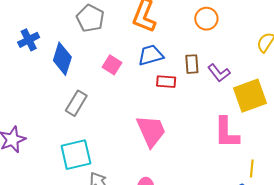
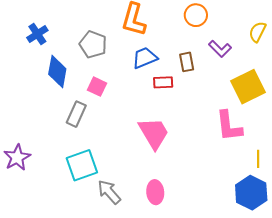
gray pentagon: (90, 18) -> (93, 44), moved
blue cross: (29, 40) -> (37, 34), moved
pink square: (112, 65) -> (97, 87), moved
purple L-shape: (219, 73) -> (220, 49), moved

